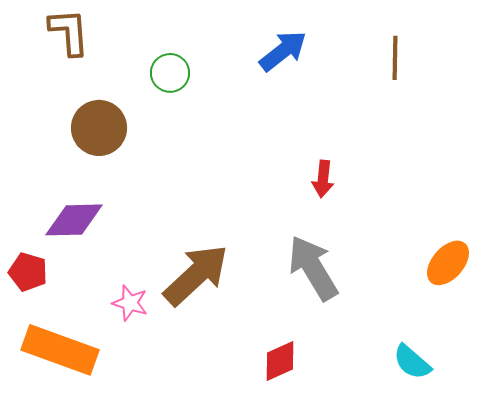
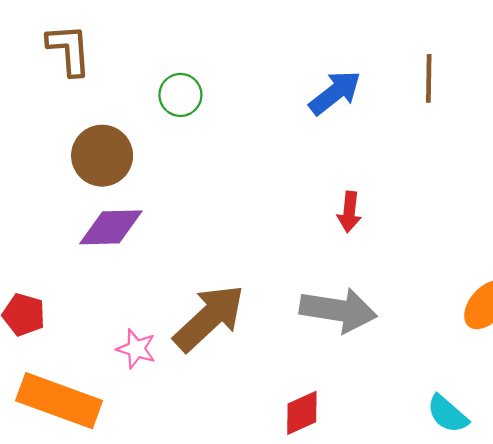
blue arrow: (283, 51) -> (335, 93), moved
purple diamond: (74, 220) -> (111, 227), moved
gray arrow: (313, 268) -> (338, 310), turned 130

